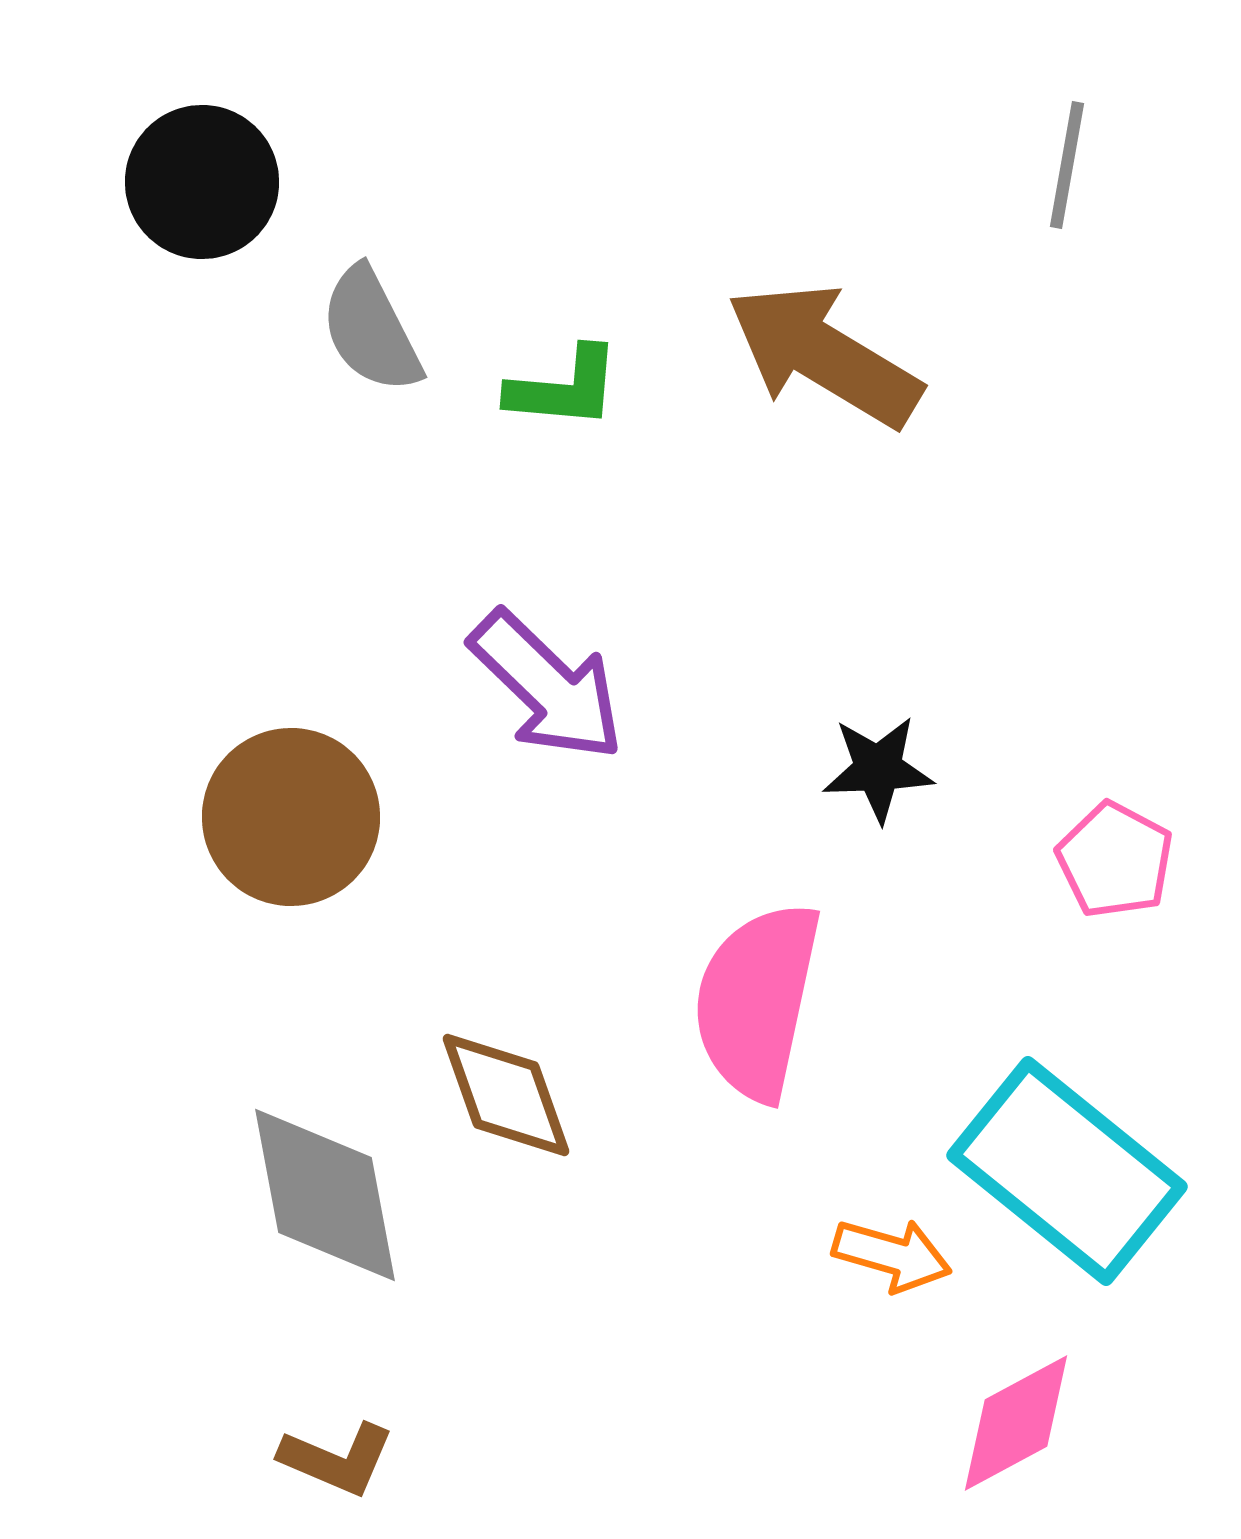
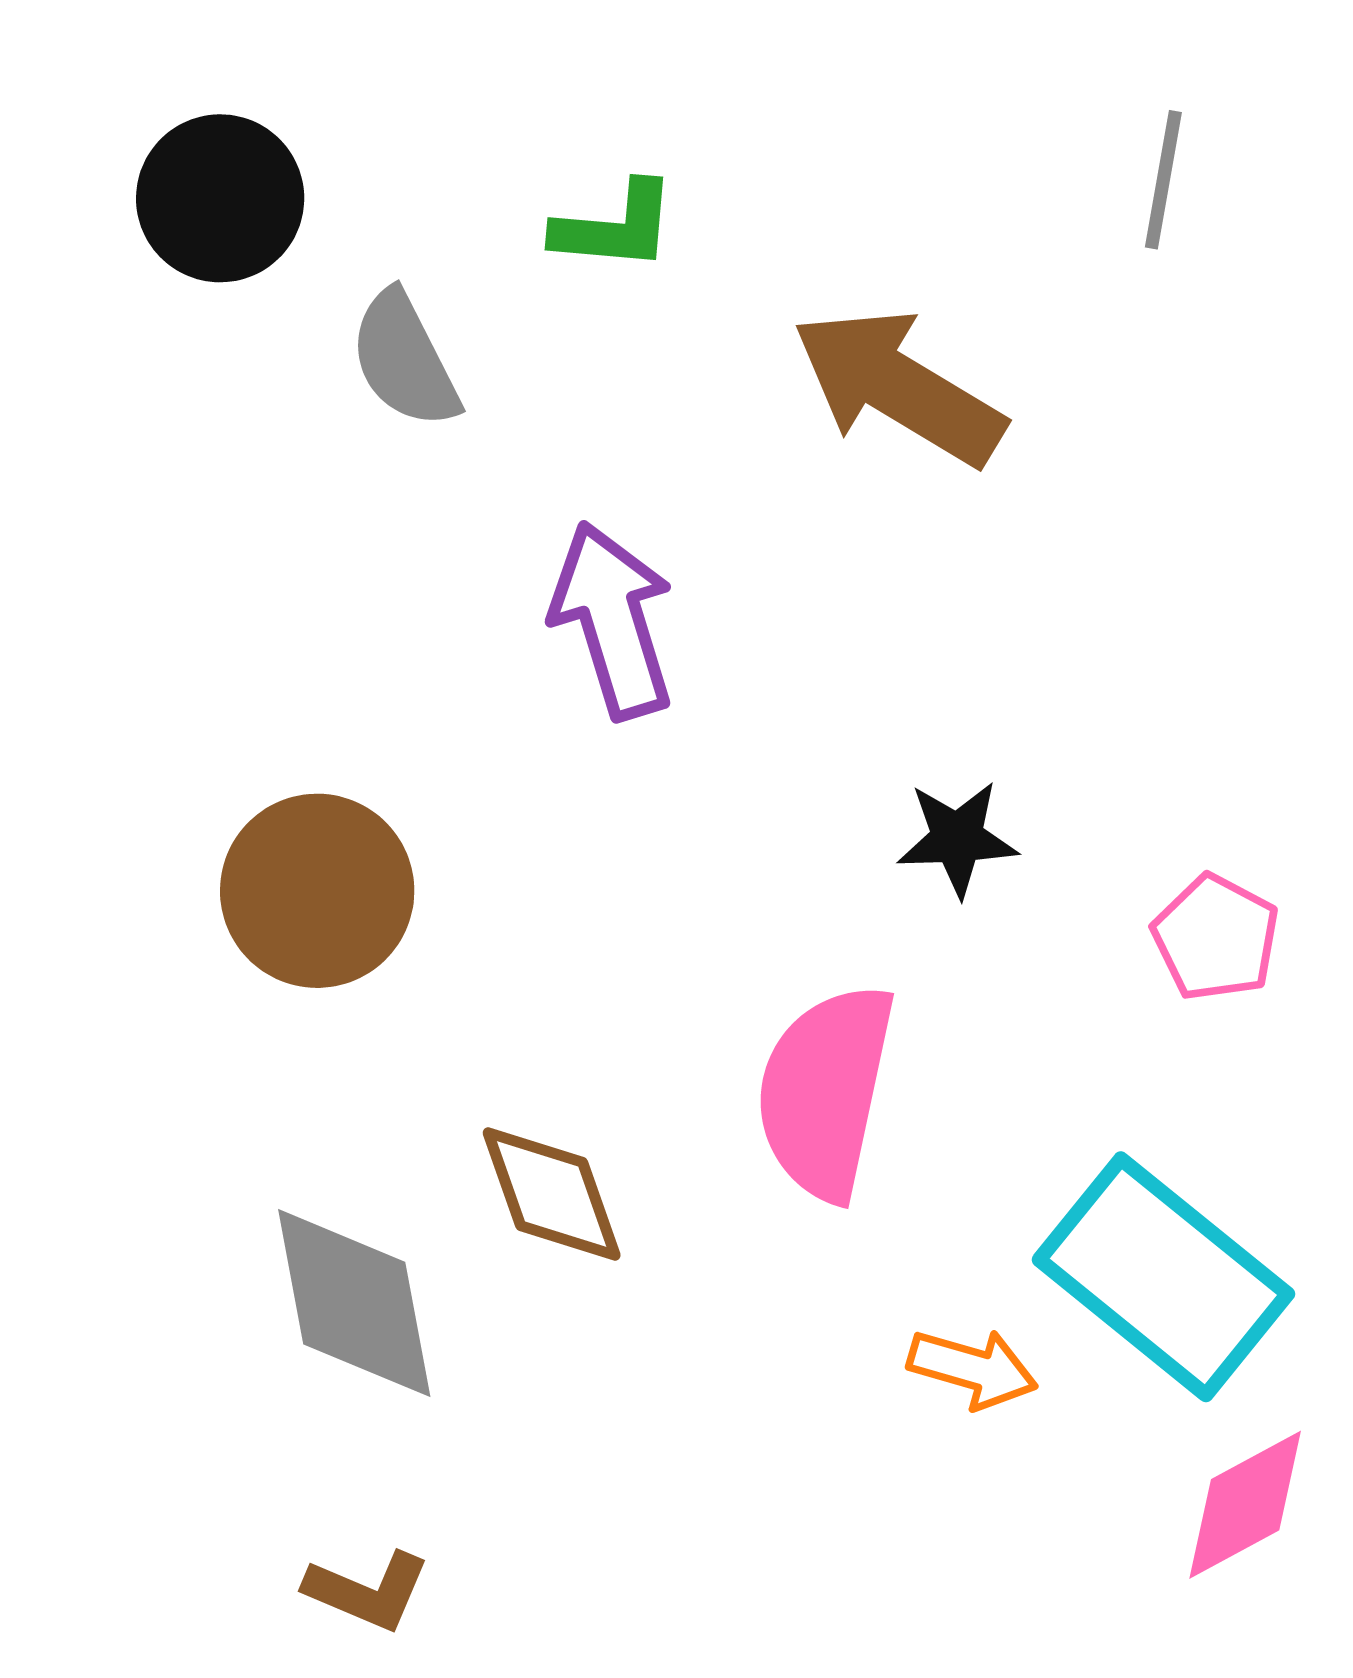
green L-shape: (564, 388) -> (615, 227), moved
purple arrow: (547, 686) -> (613, 620), moved, turned -151
pink diamond: (1016, 1423) -> (1245, 1505), moved

